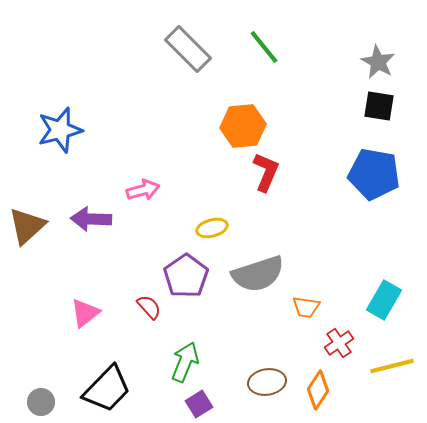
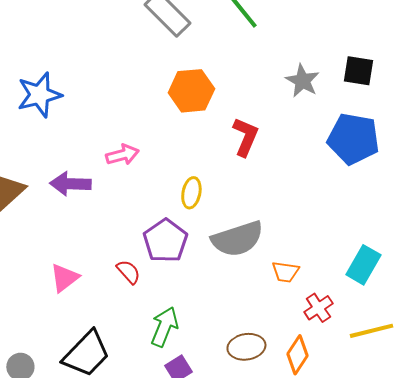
gray star: (378, 62) -> (302, 81), moved
orange hexagon: (243, 126) -> (191, 91), moved
yellow ellipse: (212, 228) -> (191, 193), turned -64

